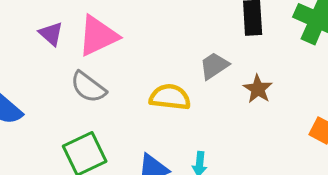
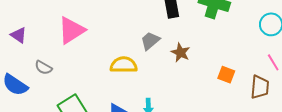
purple triangle: (51, 34) -> (19, 35), moved
gray semicircle: (88, 87) -> (43, 68), moved, size x0.7

